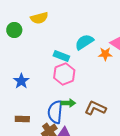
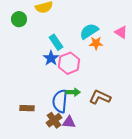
orange star: (105, 54) -> (96, 43), moved
cyan rectangle: (61, 56) -> (56, 42), moved, turned 35
blue star: (21, 81) -> (51, 58), moved

